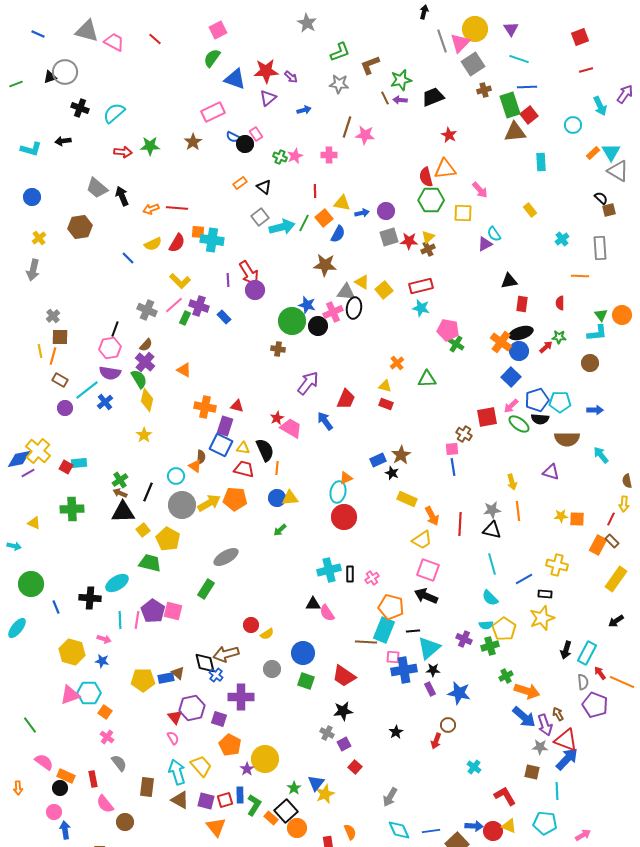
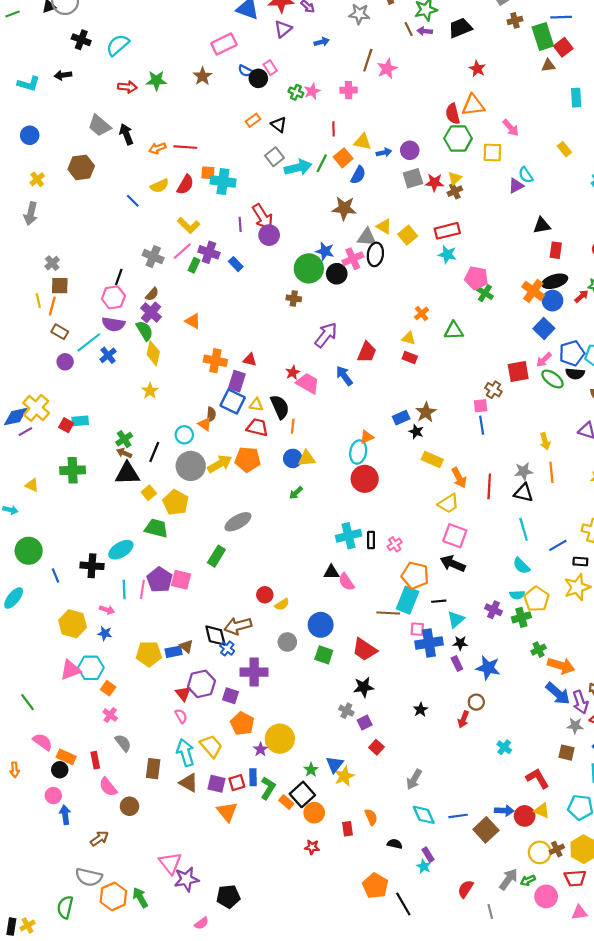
brown triangle: (515, 132) -> (548, 65), size x0.6
pink star: (365, 135) -> (387, 69), turned -30
cyan triangle: (429, 648) -> (456, 619), size x0.7

